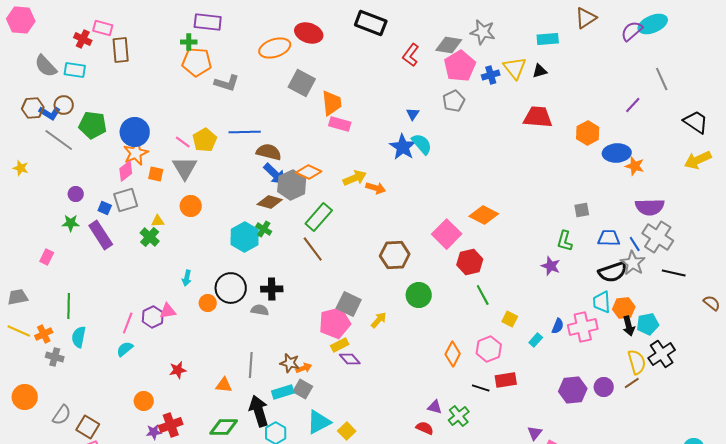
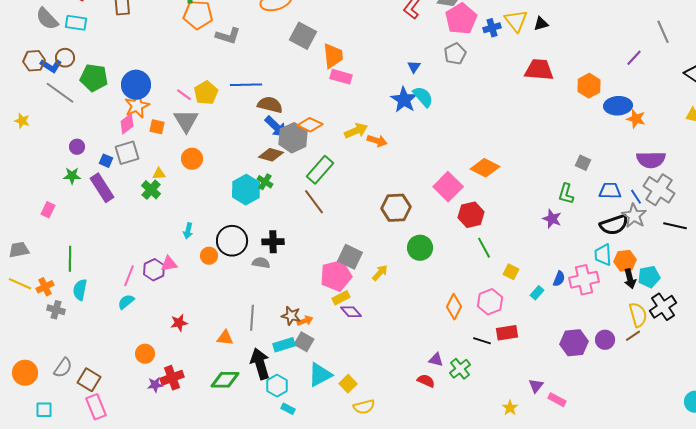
gray square: (582, 210) -> (583, 163), turned 35
orange circle: (25, 397) -> (25, 373), moved

